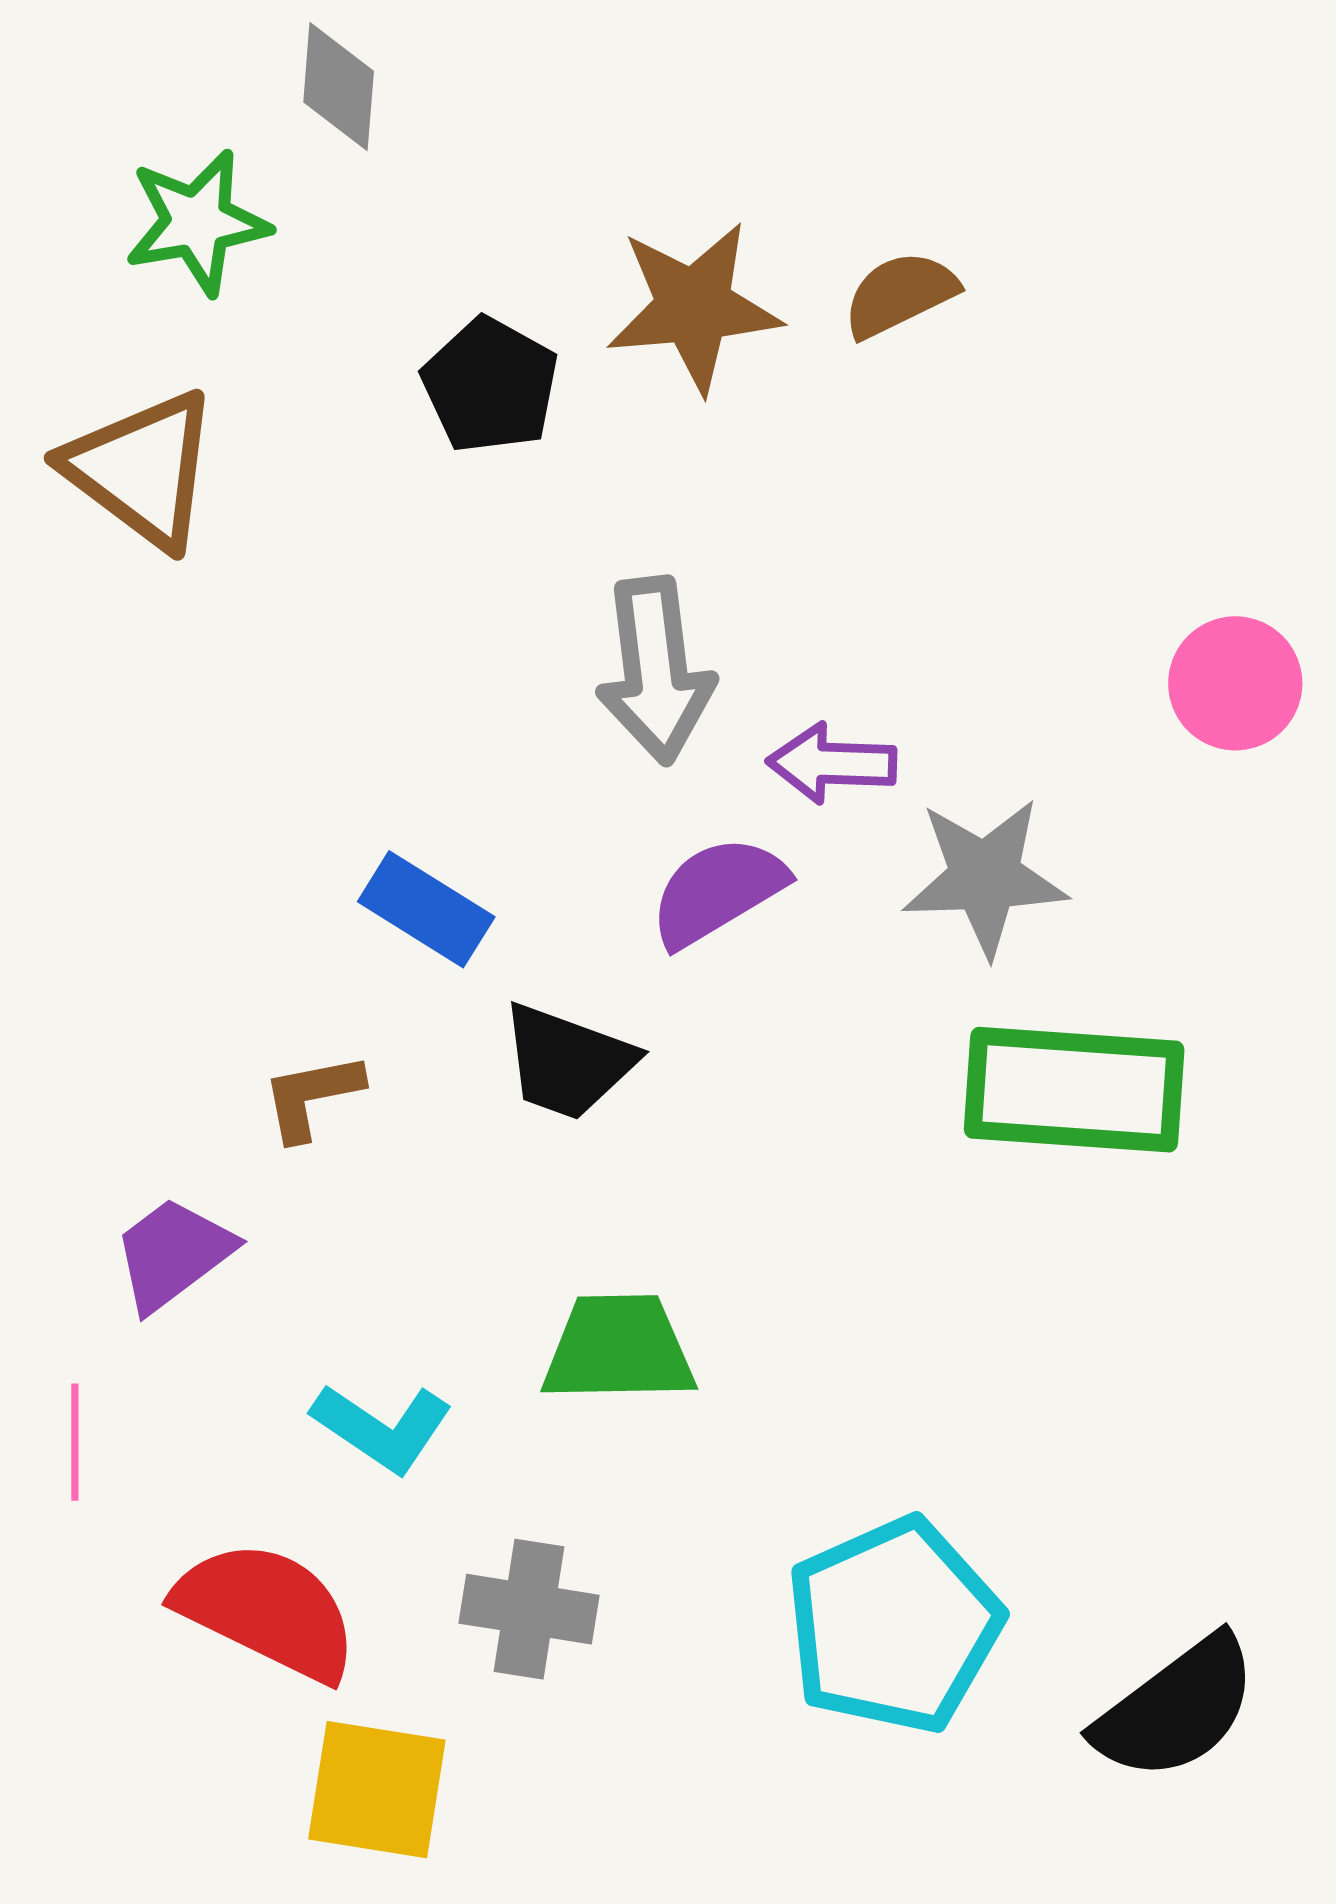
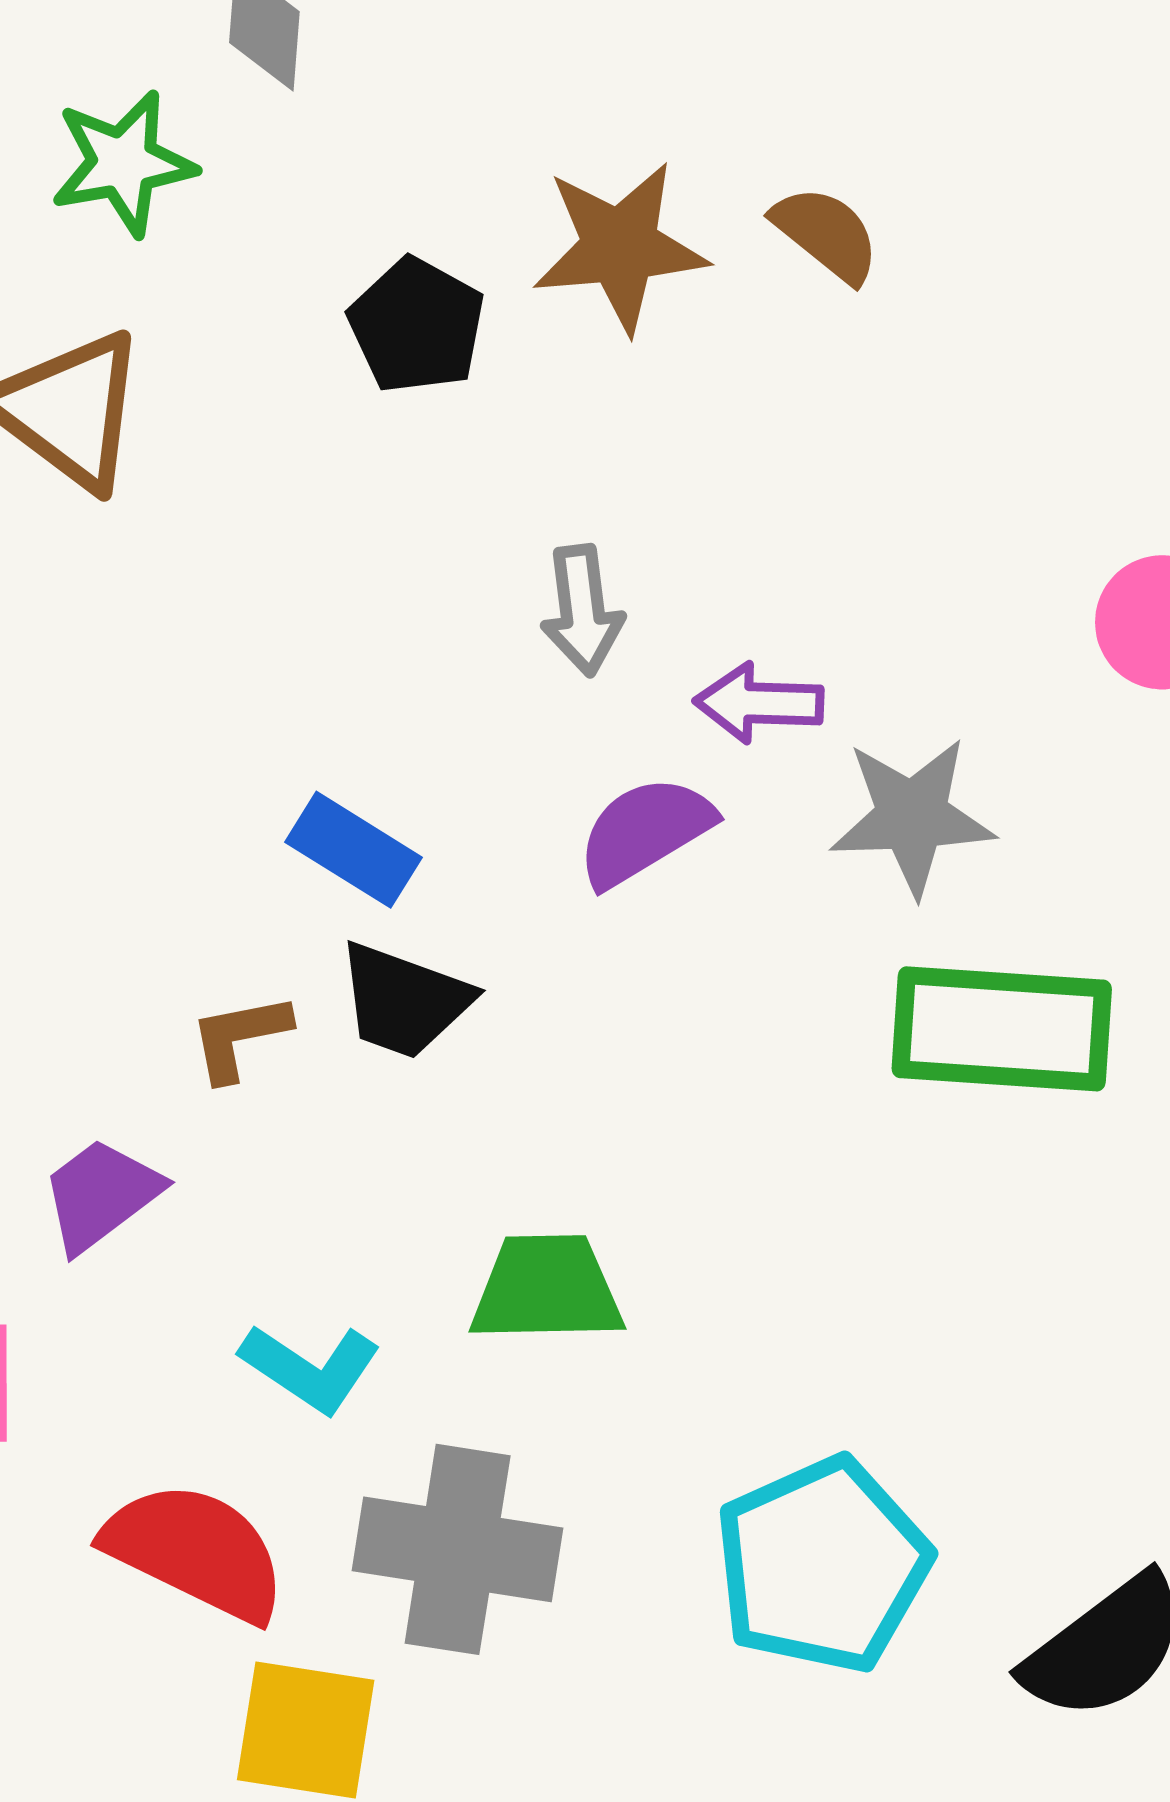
brown semicircle: (900, 294) -> (826, 234), turned 65
gray arrow: (655, 670) -> (582, 610), size x0.7
black trapezoid: (568, 1062) -> (404, 1000), moved
gray cross: (529, 1609) -> (458, 1549), size x1.5

